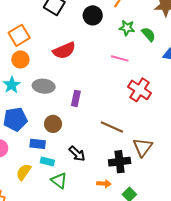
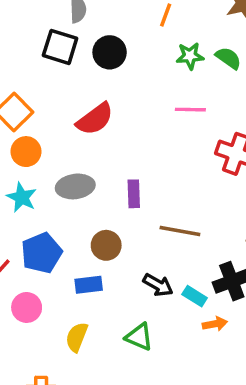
black circle: (93, 15) -> (110, 52), moved
brown line: (112, 127) -> (180, 231), moved
cyan rectangle: (47, 162) -> (195, 296), moved, turned 32

